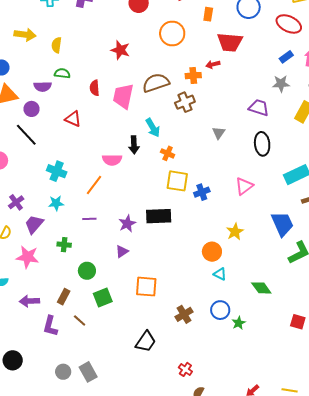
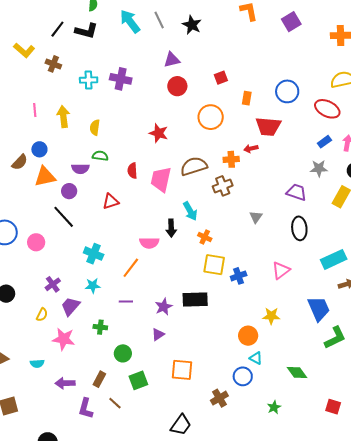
yellow arrow: (25, 35) -> (63, 117), turned -105
red triangle: (73, 119) -> (111, 201), turned -42
yellow star: (235, 232) -> (271, 316), turned 30
blue circle: (220, 310) -> (243, 376), moved

